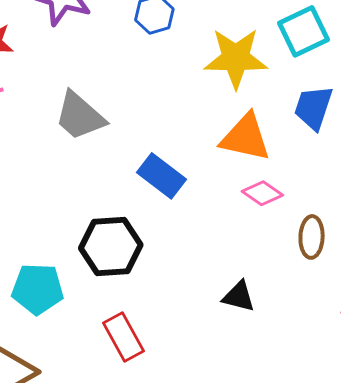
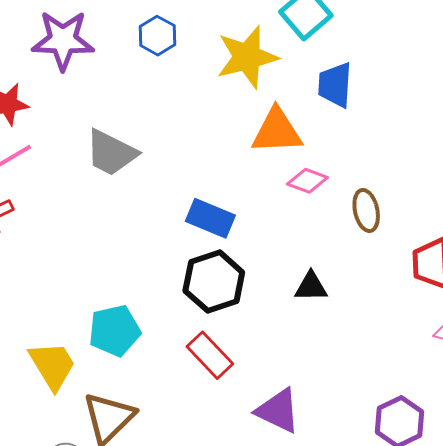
blue rectangle: (162, 176) -> (210, 218), moved
black hexagon: (111, 246) -> (214, 282), moved

